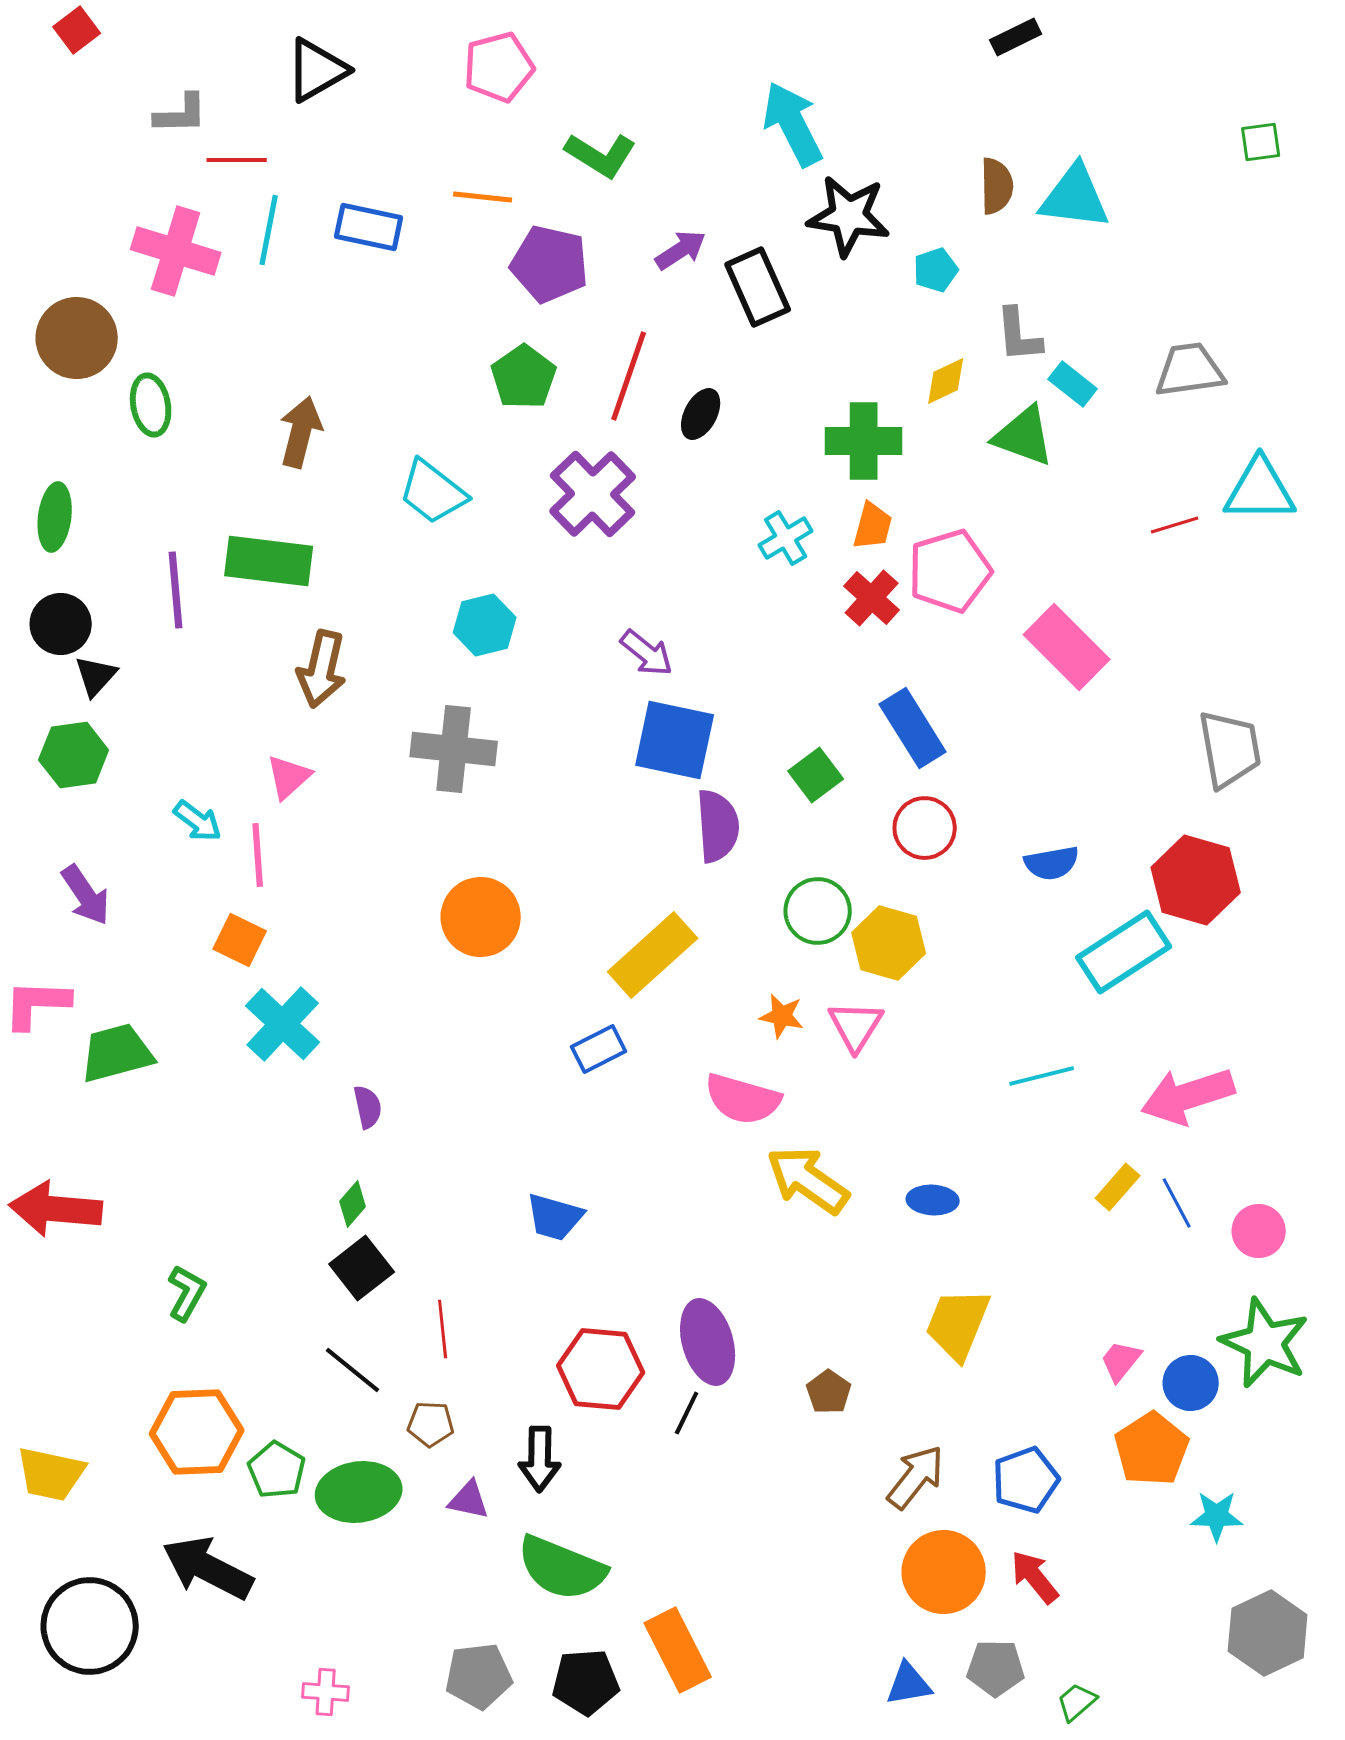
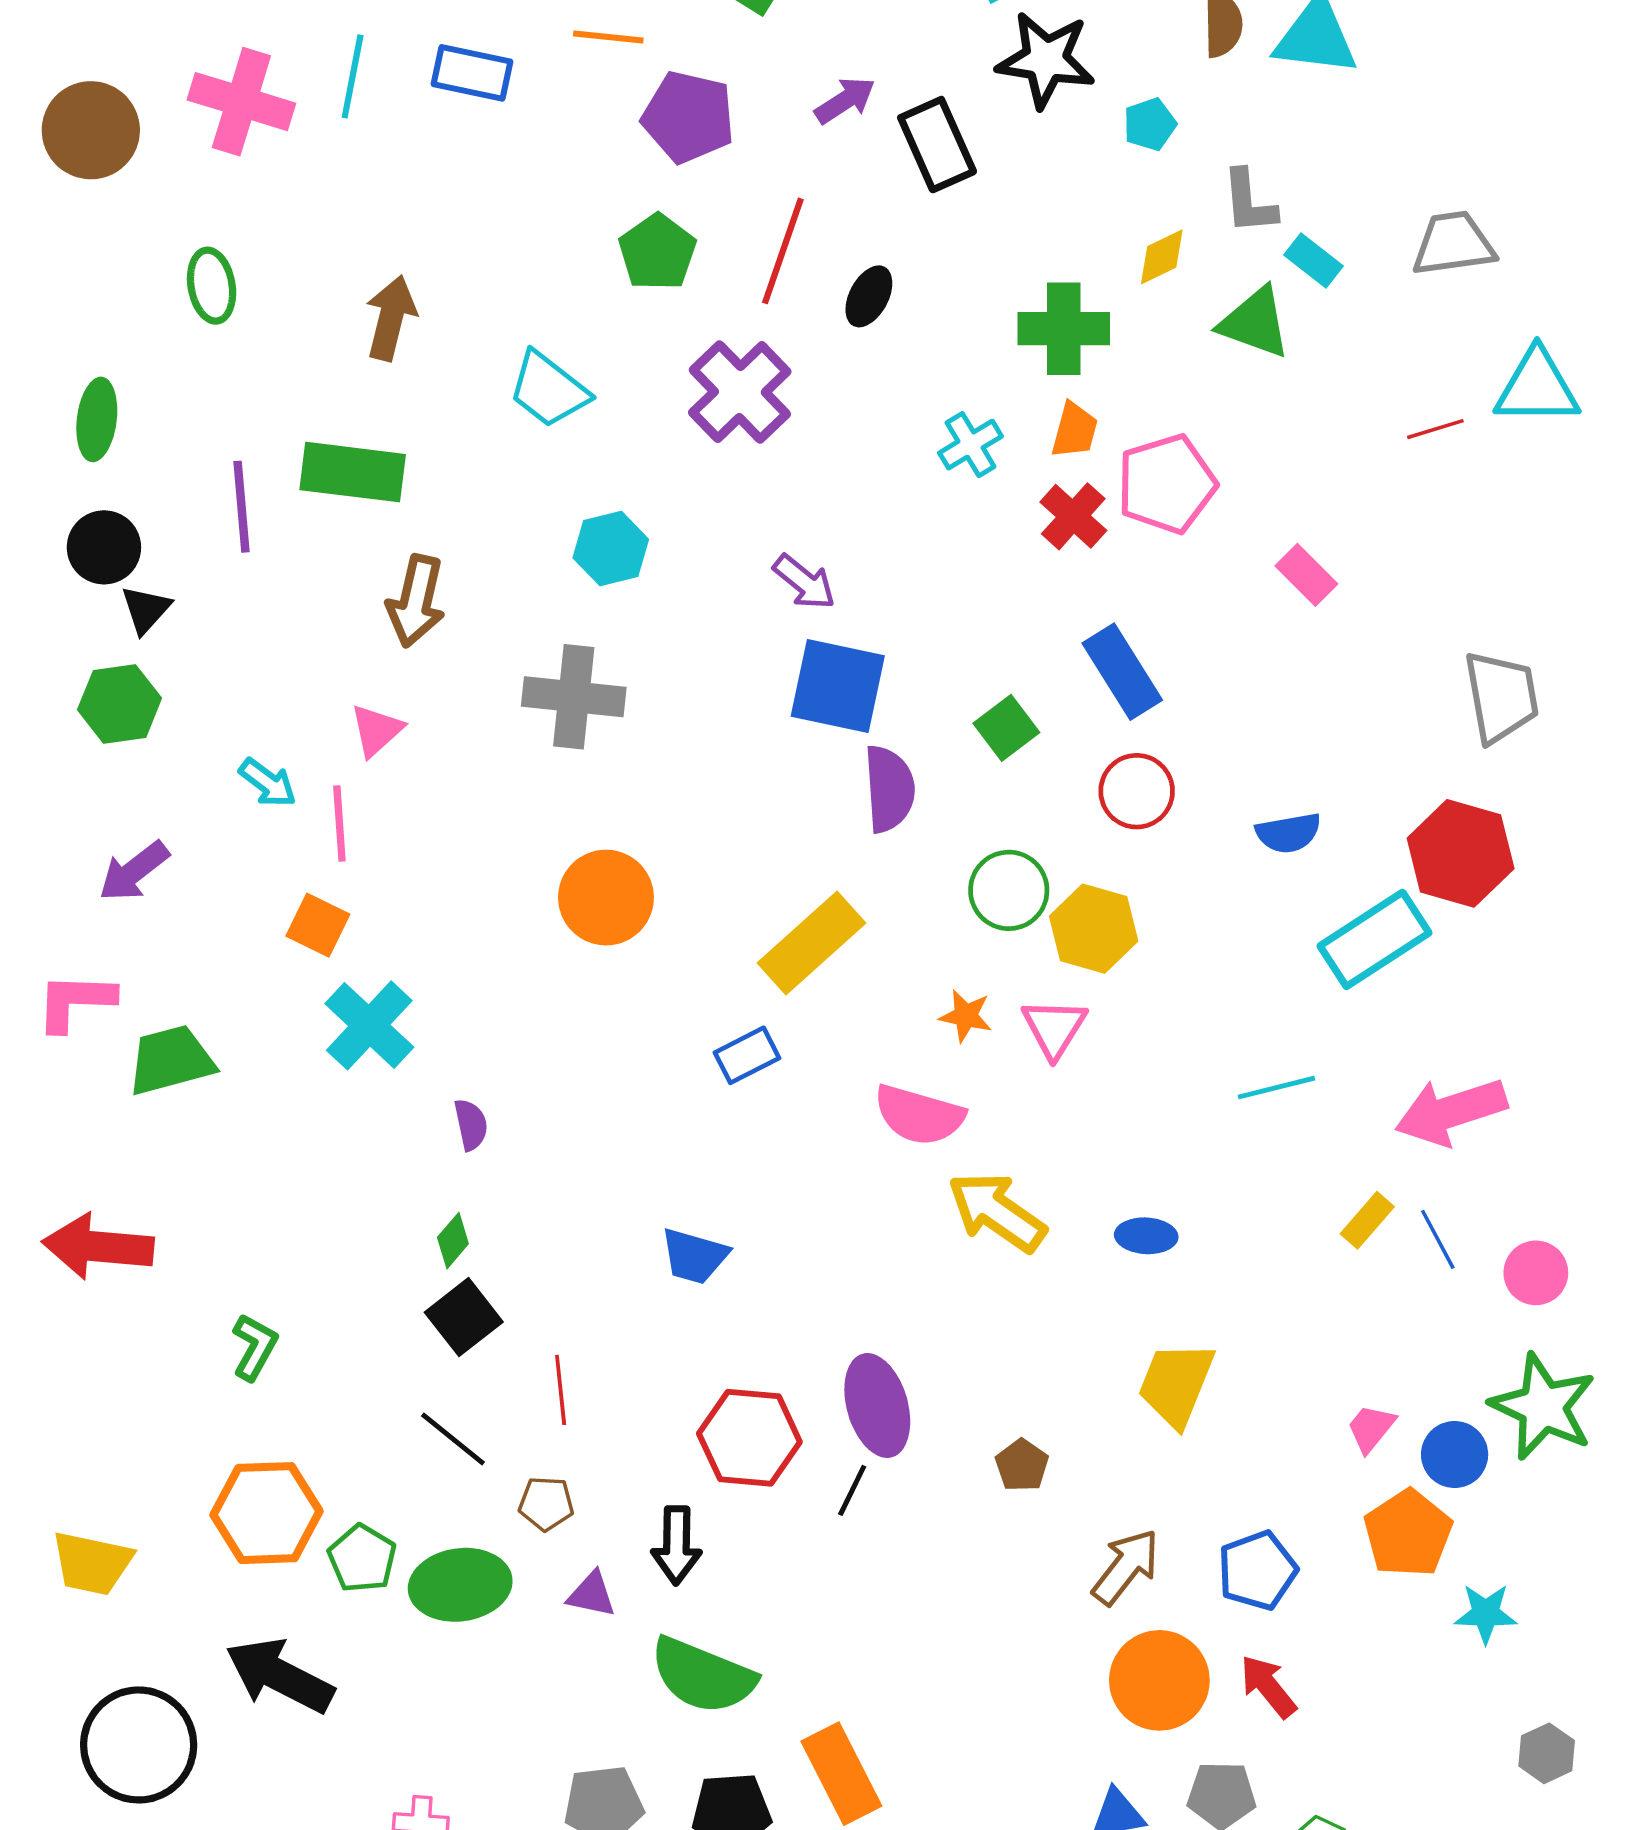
brown circle: (77, 338) -> (91, 130), moved
pink rectangle: (1067, 647) -> (1306, 575), size x0.6
purple arrow: (86, 895) -> (134, 871), turned 86
gray hexagon: (1268, 1633) -> (1547, 1753), size x0.6

